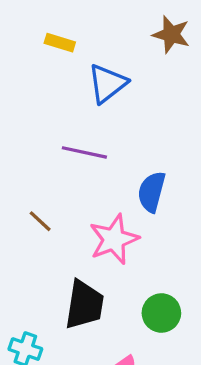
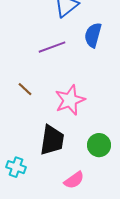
purple line: (84, 152) -> (52, 47), turned -32
blue semicircle: (152, 192) -> (93, 35), moved

